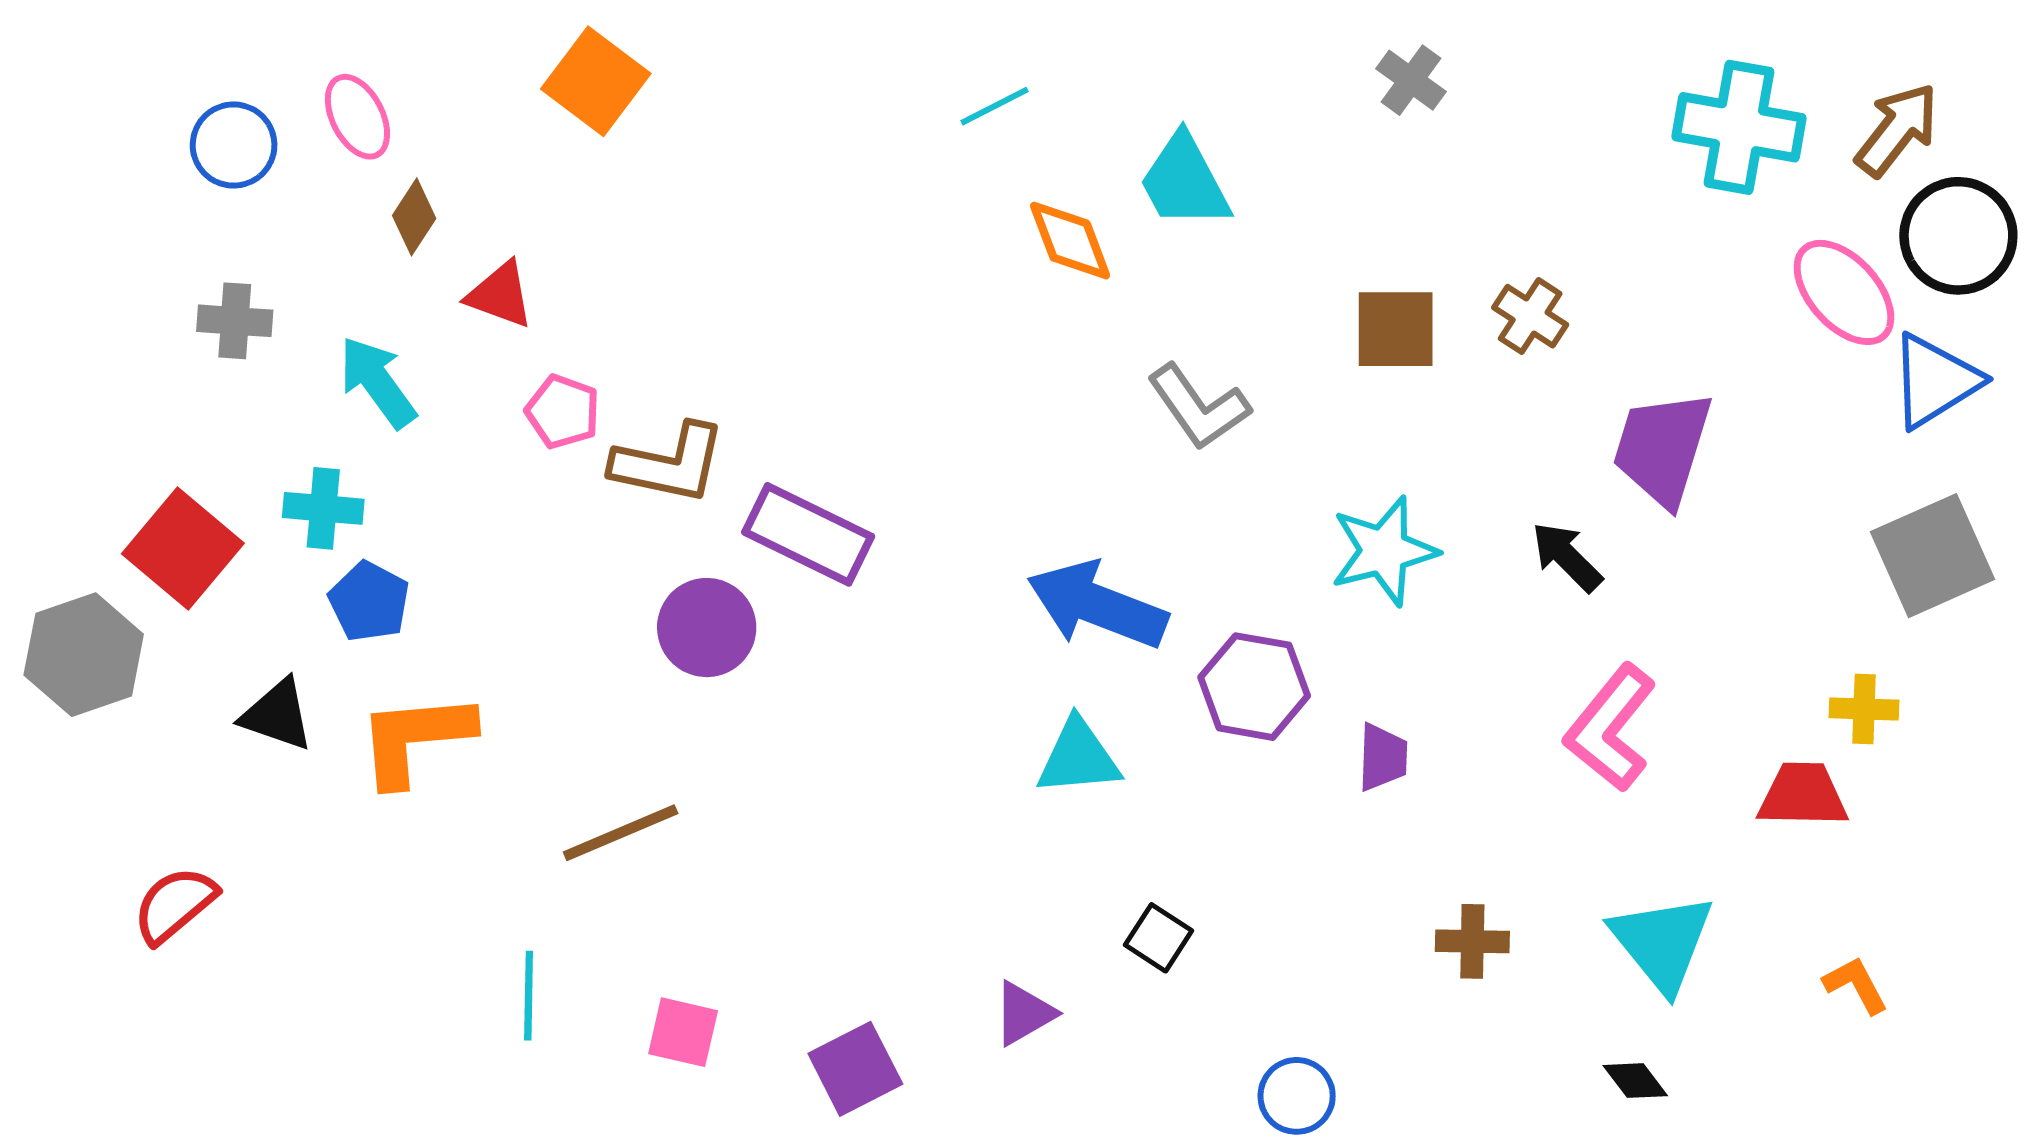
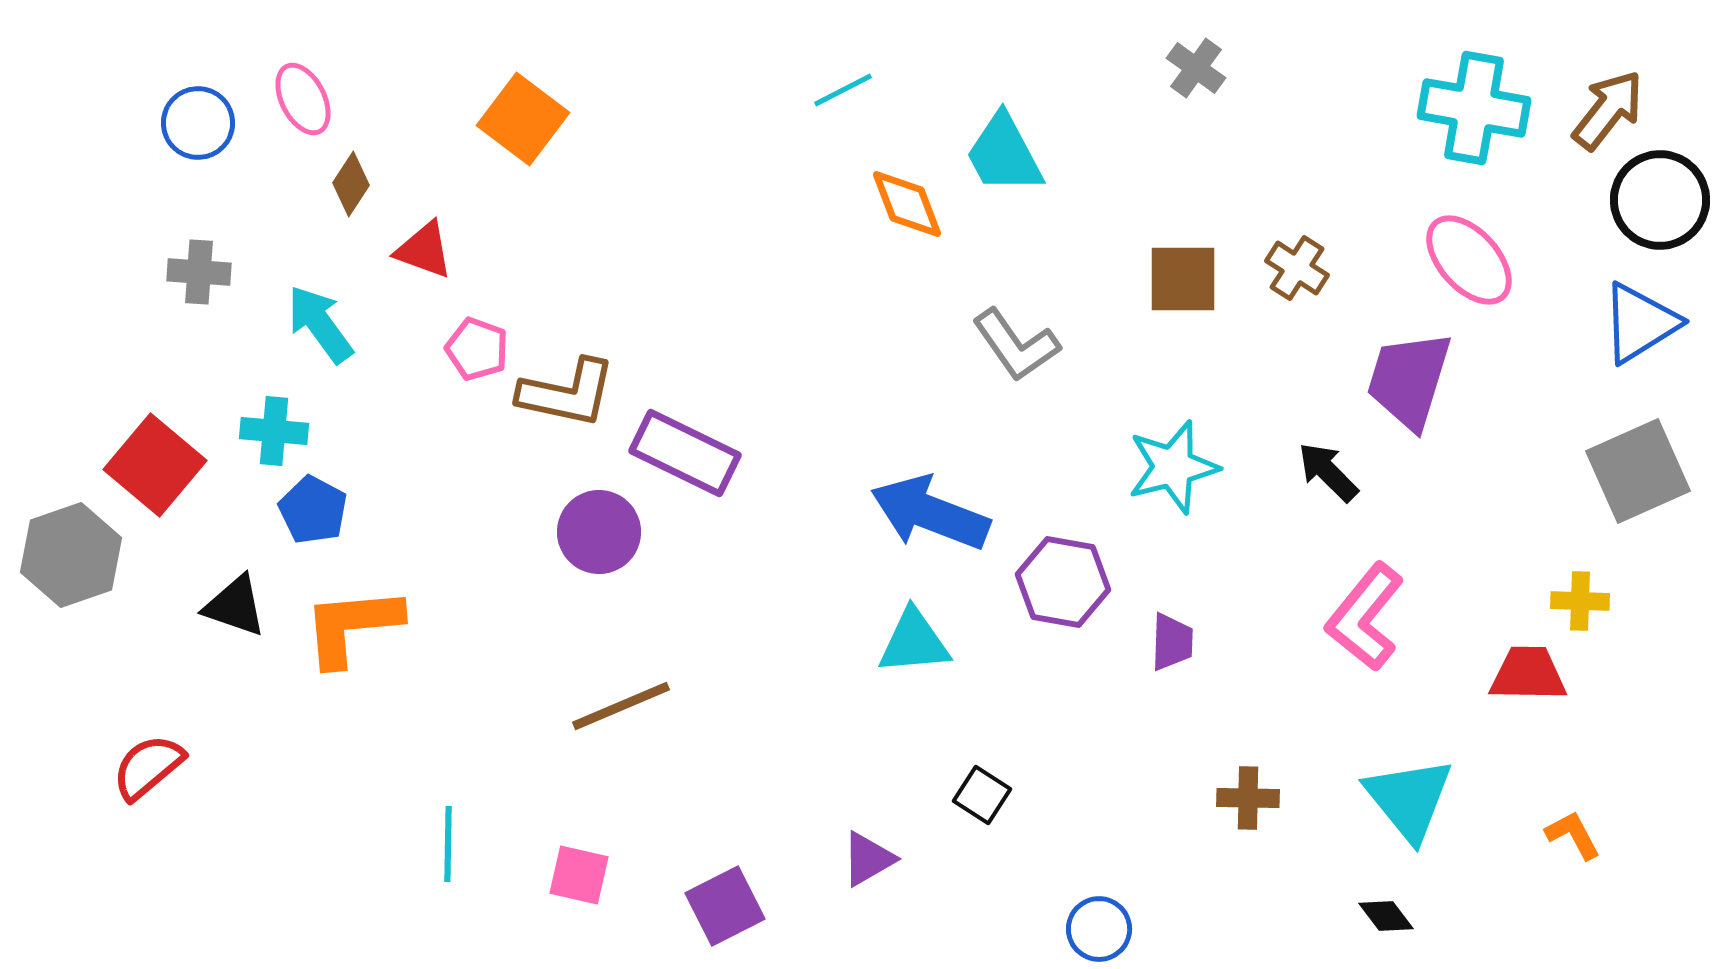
orange square: (596, 81) -> (523, 119), moved
pink ellipse: (1844, 292) -> (1469, 260), moved
brown line: (621, 833) -> (621, 706), moved

